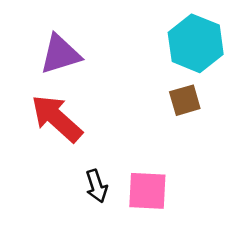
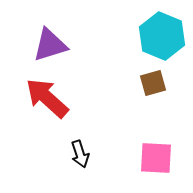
pink square: (147, 191) -> (156, 158), moved

